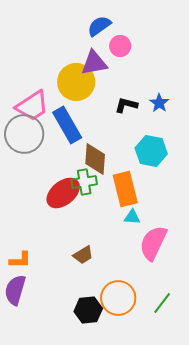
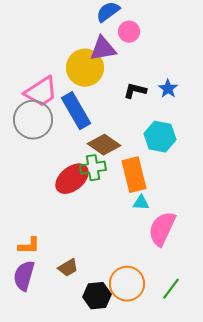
brown diamond: (95, 159) -> (104, 145), turned -60
brown trapezoid: (83, 255) -> (68, 268), moved

